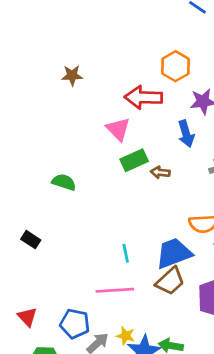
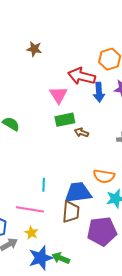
blue arrow: (186, 134) -> (99, 92), moved
brown trapezoid: (170, 281) -> (71, 212), turned -55
yellow star: (126, 336) -> (31, 233), moved

